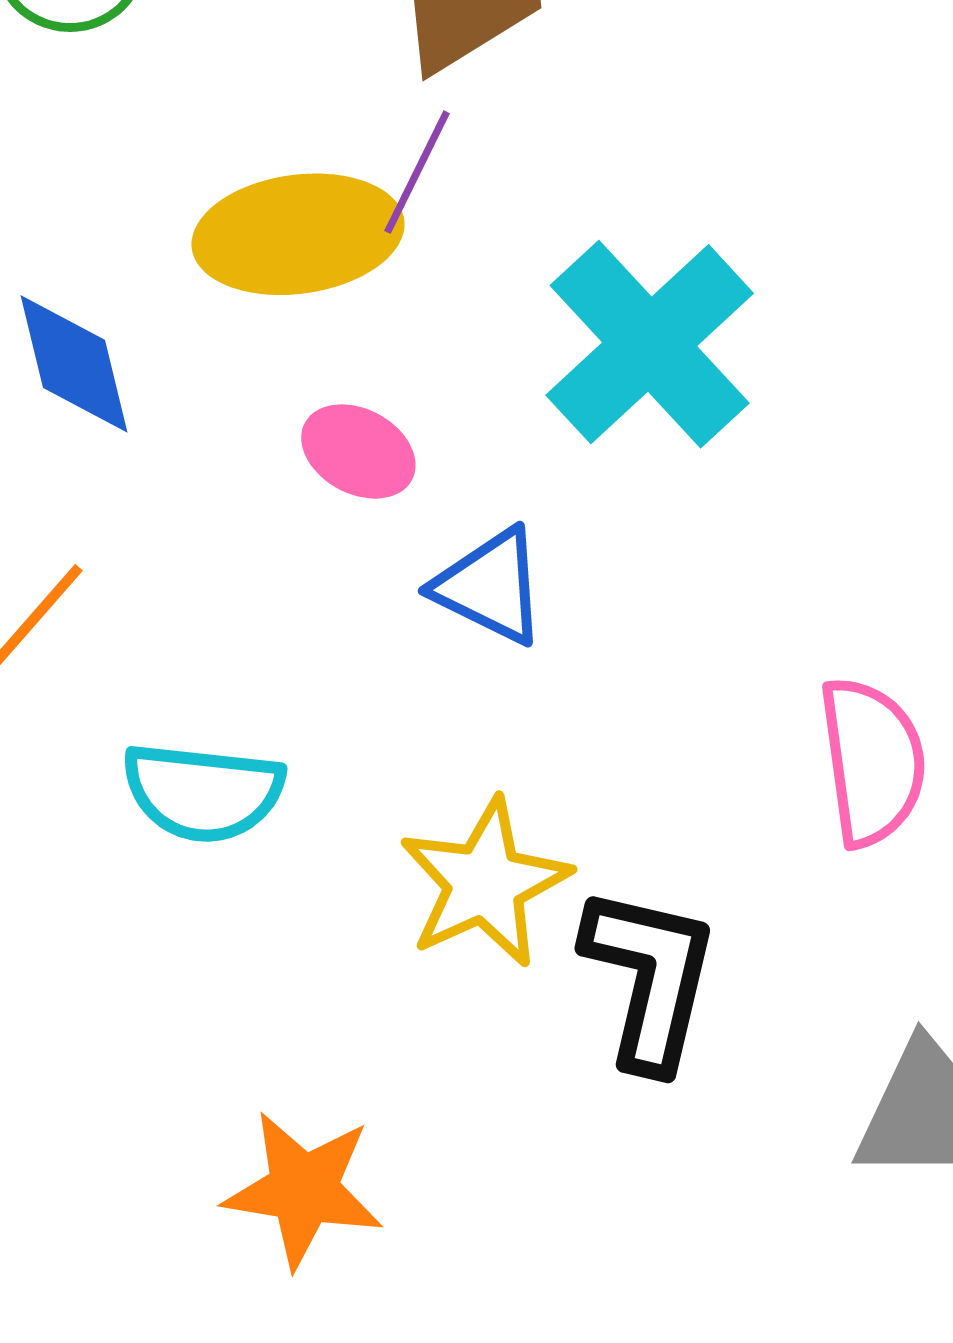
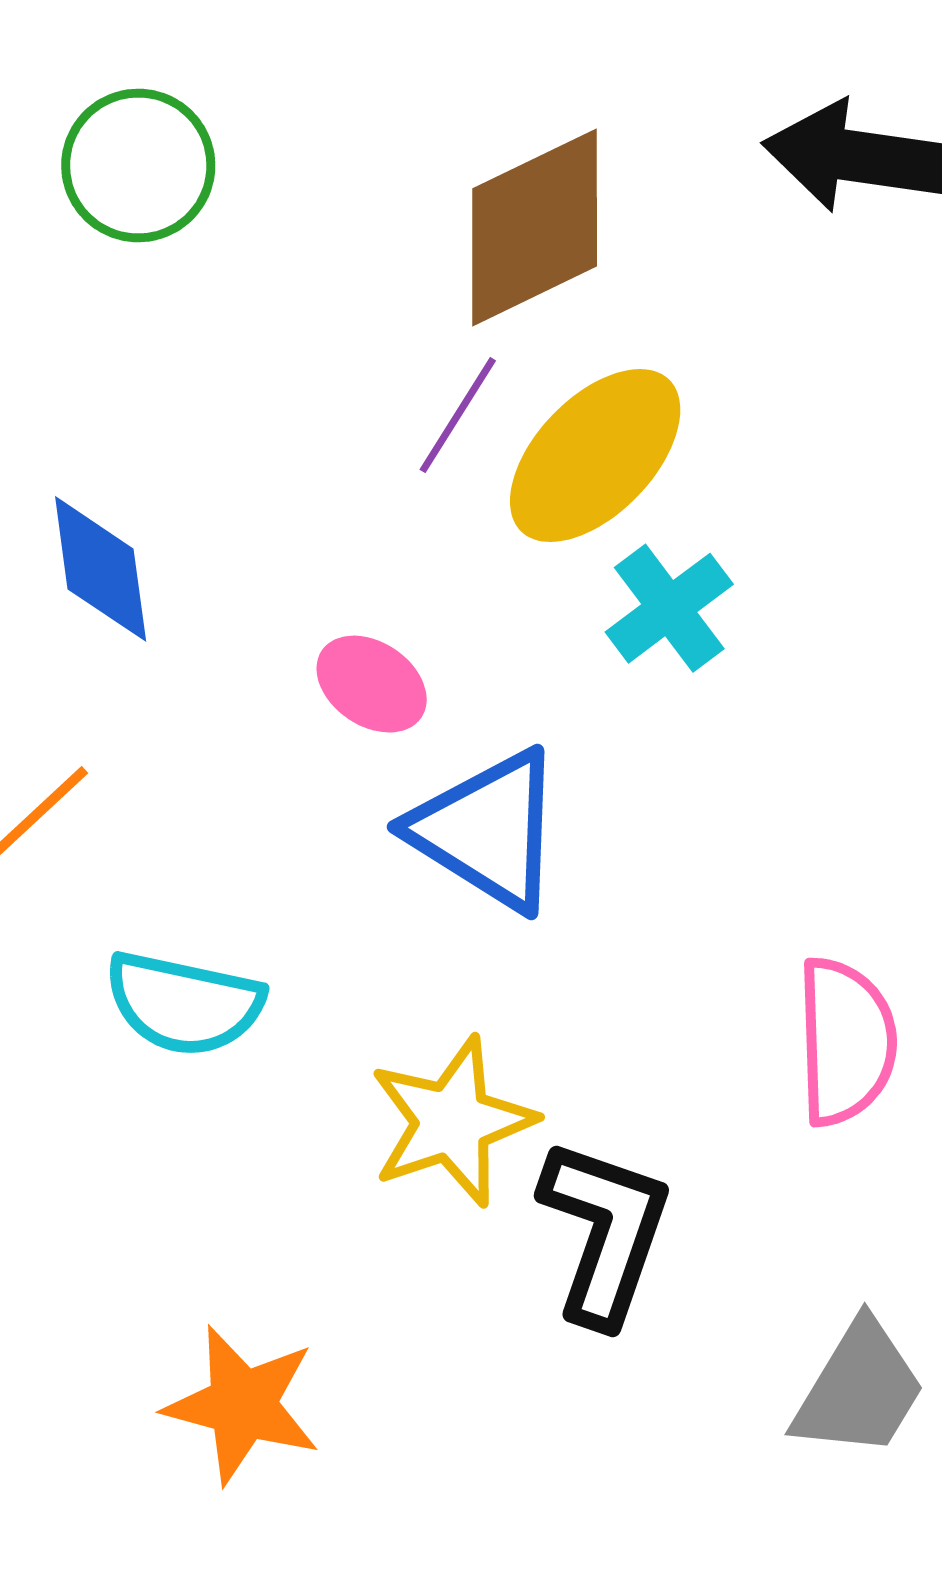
yellow ellipse: (298, 234) -> (595, 456), moved, turned -44
cyan cross: (650, 344) -> (669, 608), size x0.6
blue triangle: (490, 586) -> (487, 830), size x1.4

